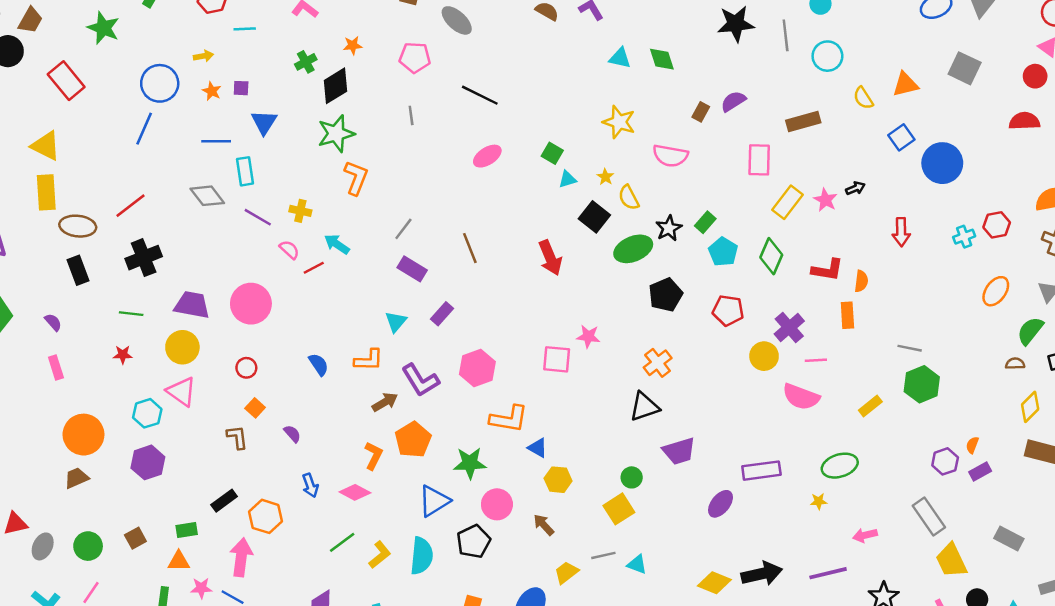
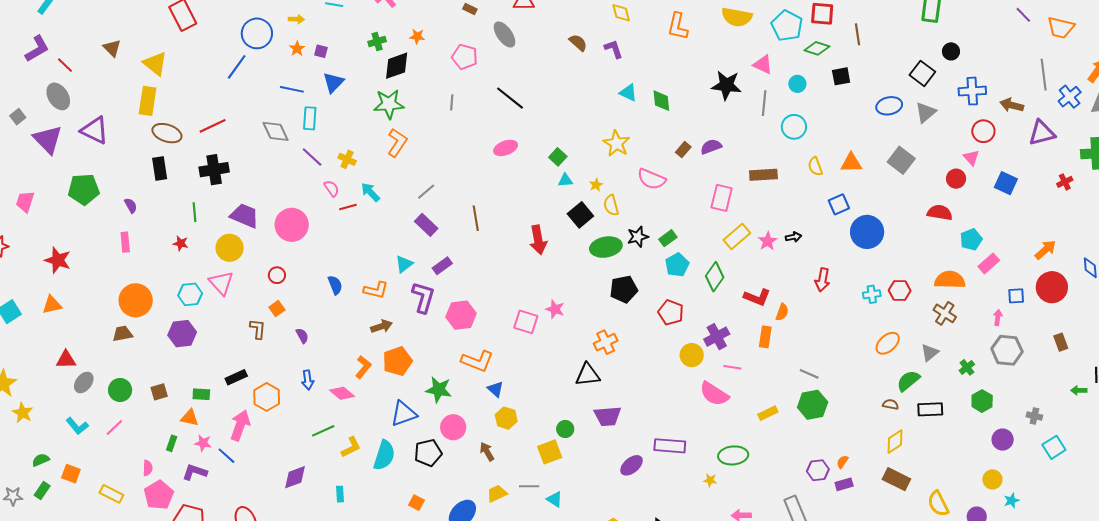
green line: (131, 314) -> (194, 212), turned 66
purple L-shape: (420, 380) -> (423, 297), moved, turned -144

